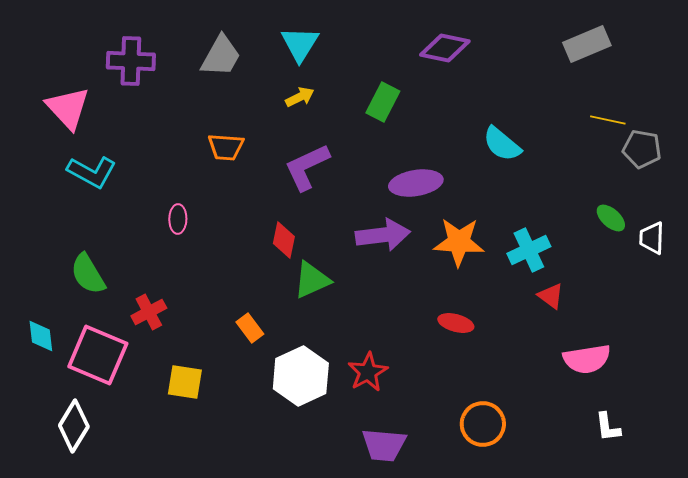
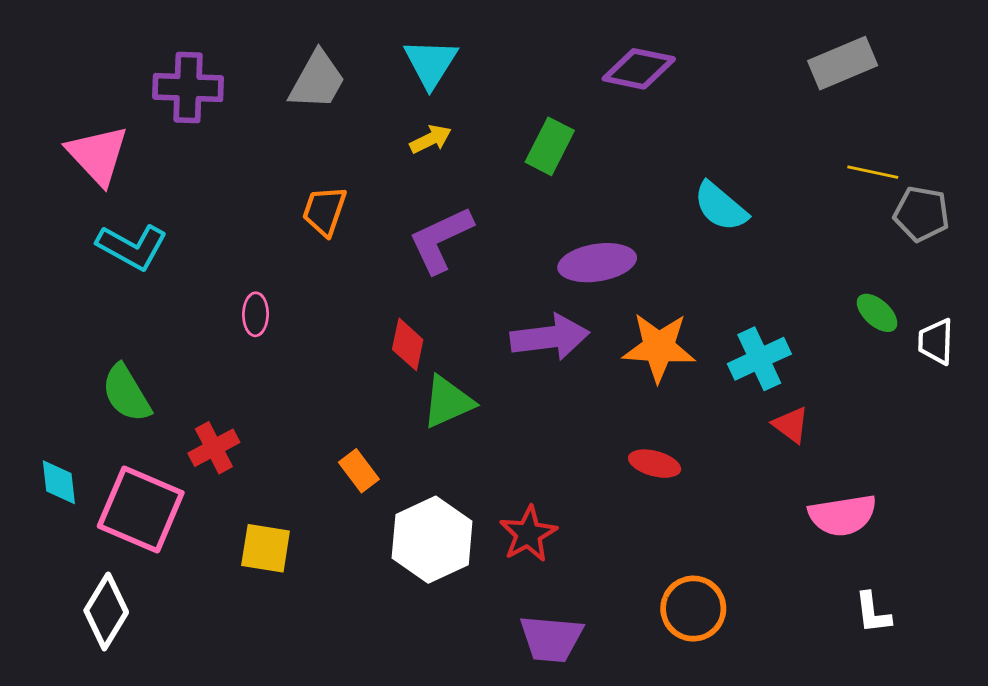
orange trapezoid: (226, 147) -> (324, 211), turned 105

